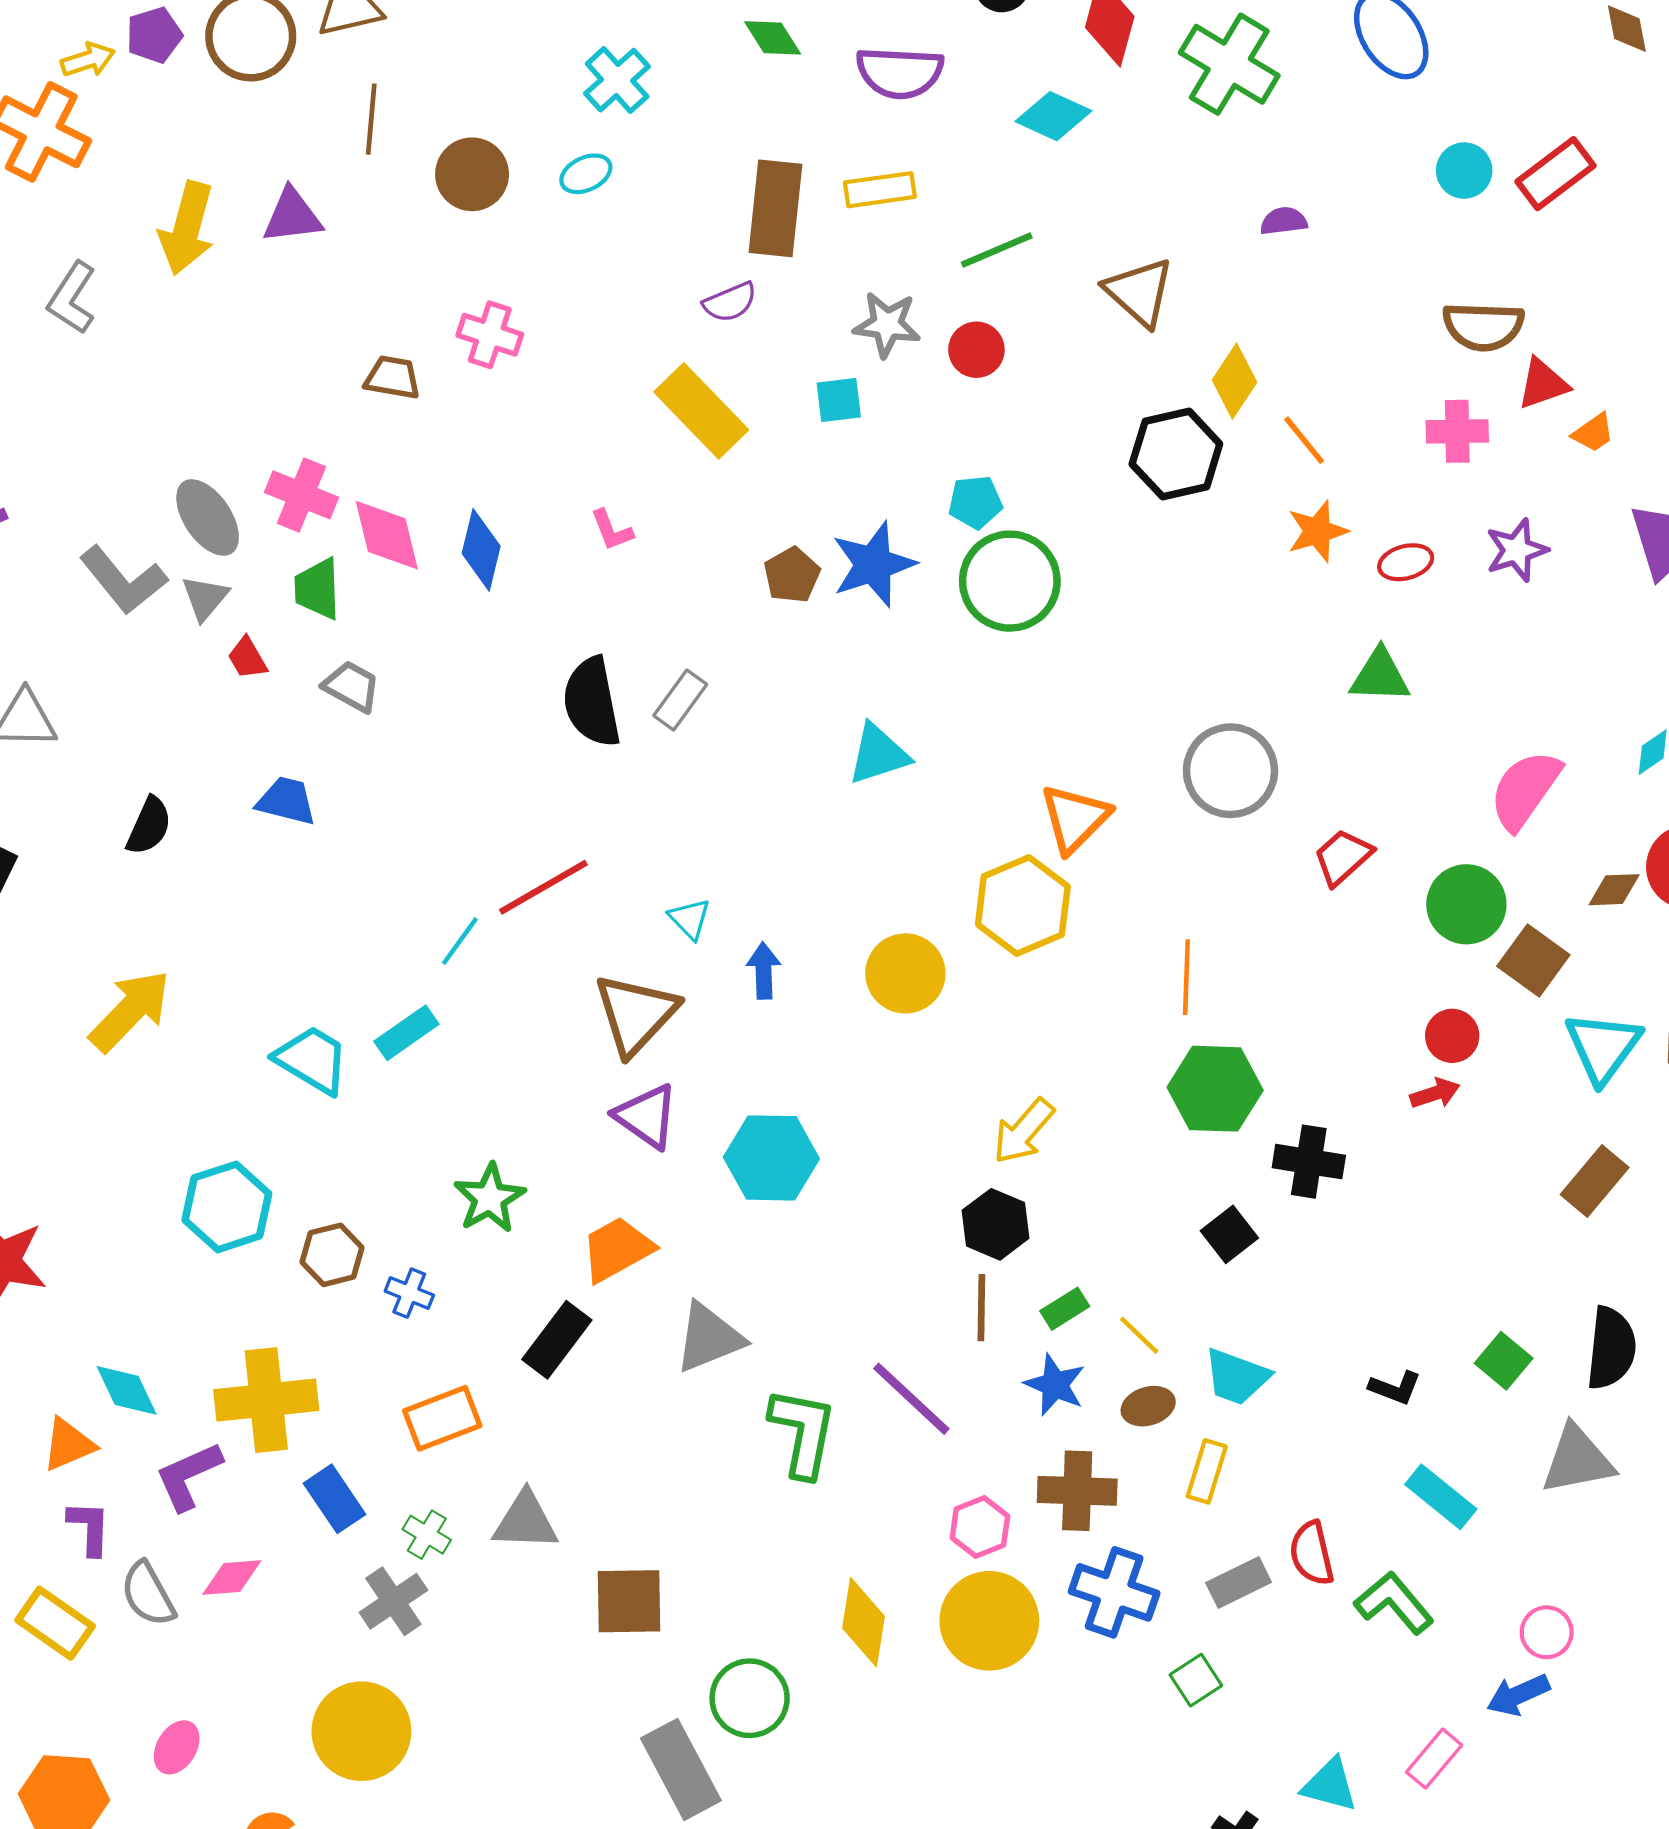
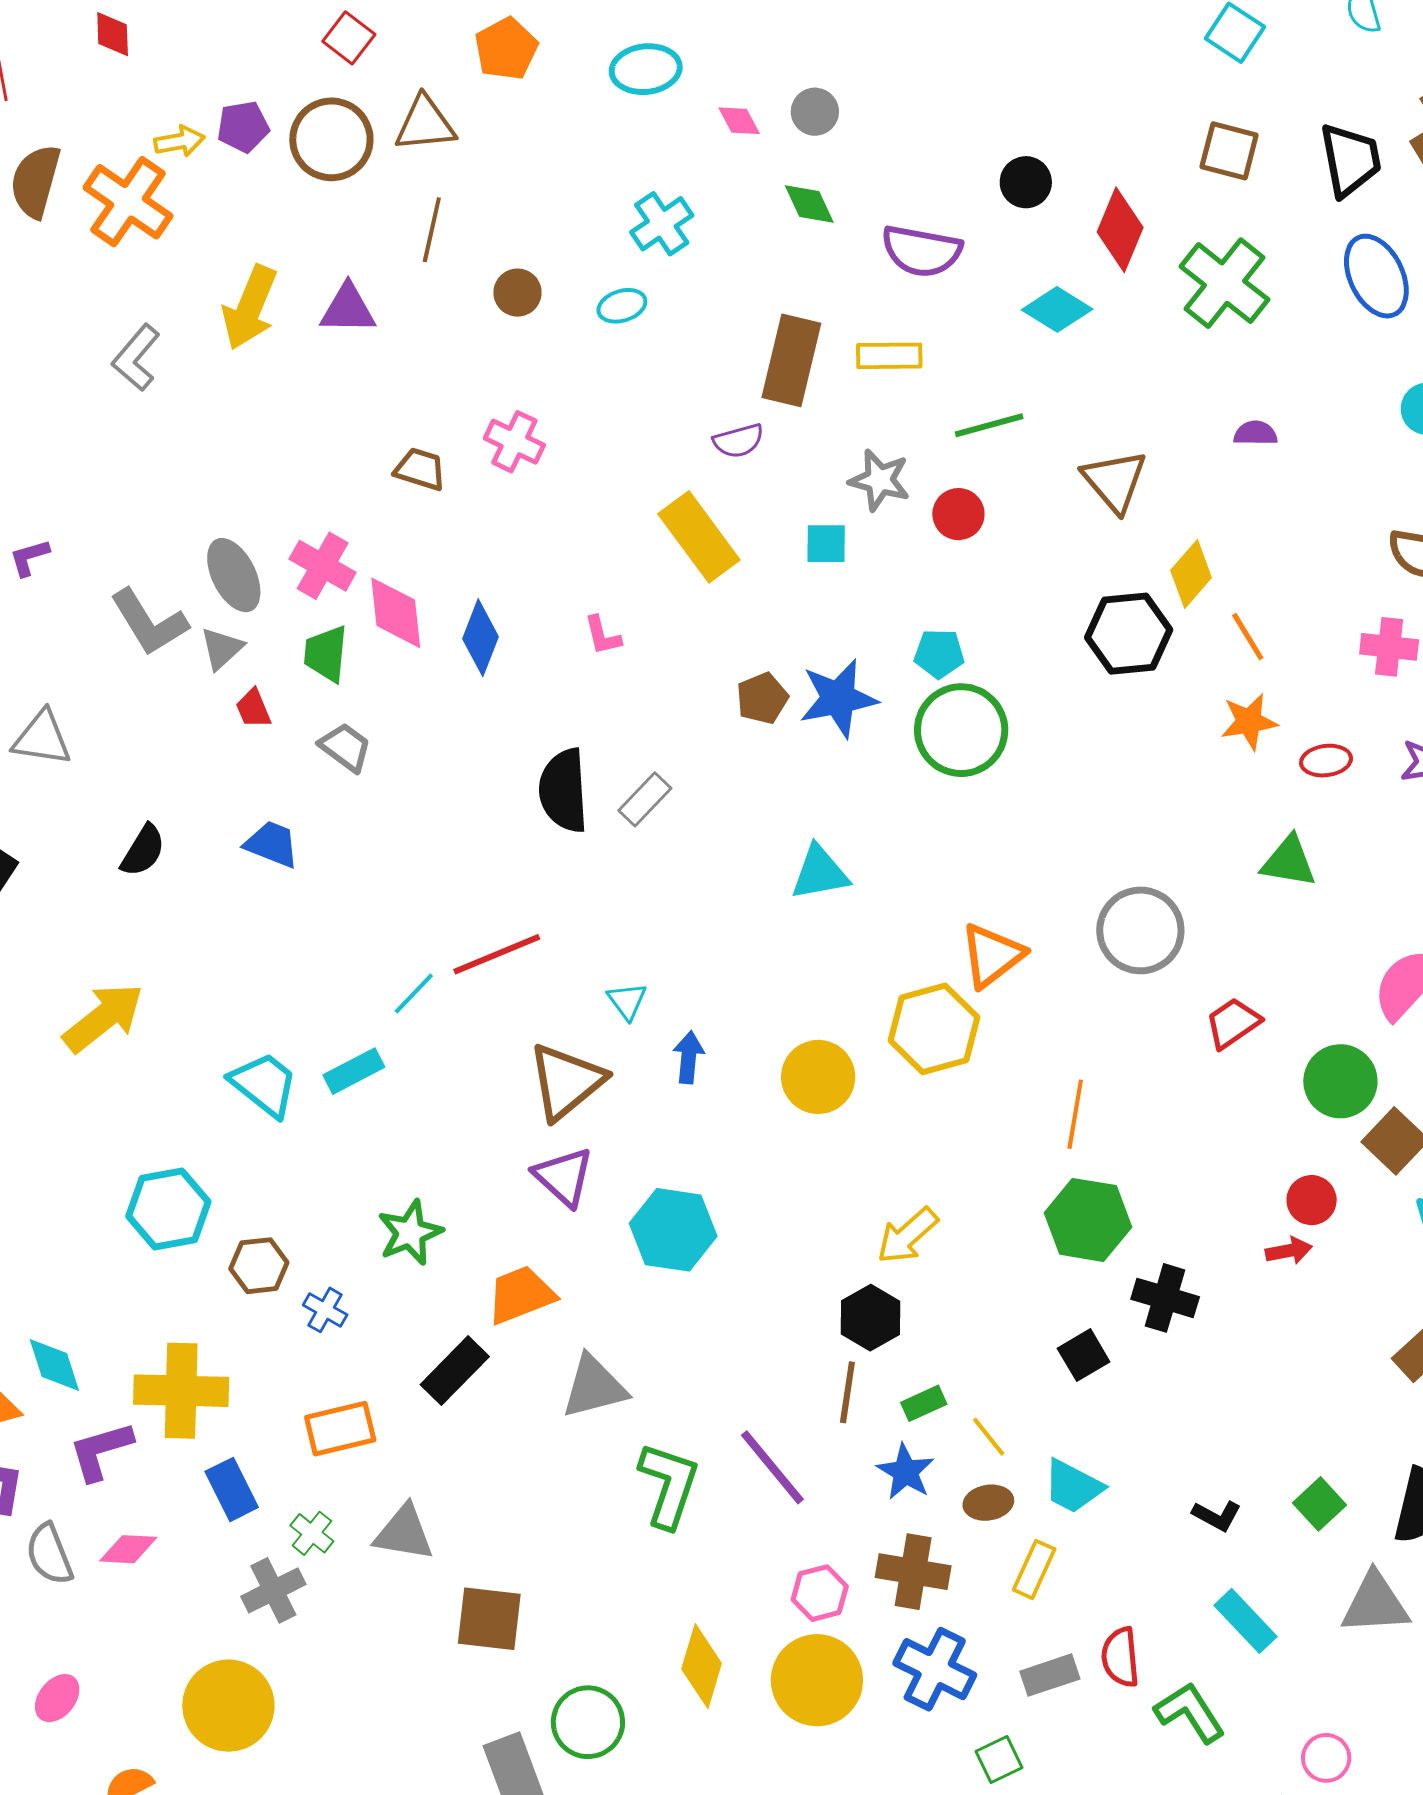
brown circle: (472, 174) -> (518, 293), size x0.7

